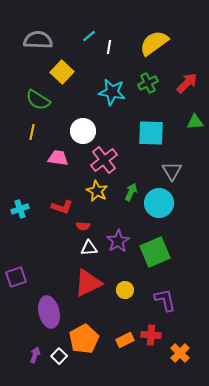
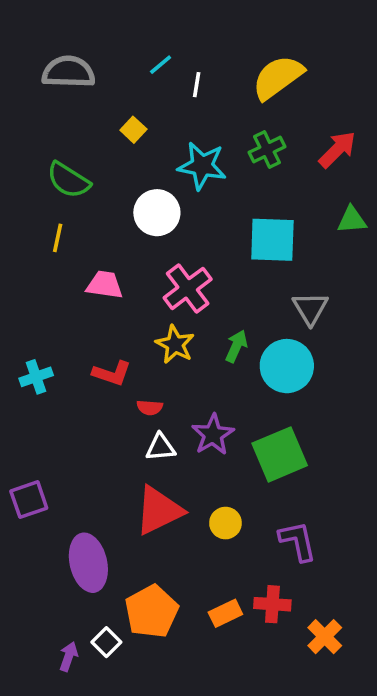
yellow square: (62, 72) -> (133, 130), moved, size x0.6
white circle: (83, 131) -> (157, 213), moved
purple arrow: (35, 355) -> (69, 657), moved

